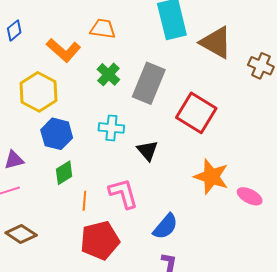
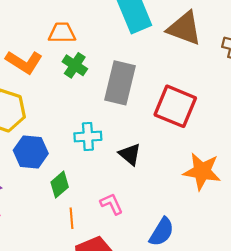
green cross: (108, 74) -> (75, 65), moved
green diamond: (64, 173) -> (60, 185), moved
pink L-shape: (123, 193) -> (111, 204), size x0.7

